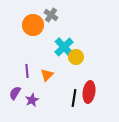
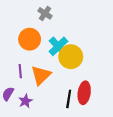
orange circle: (33, 25) -> (30, 39), moved
yellow circle: (76, 57) -> (71, 57), size x1.5
orange triangle: (47, 75) -> (41, 75), size x1.5

